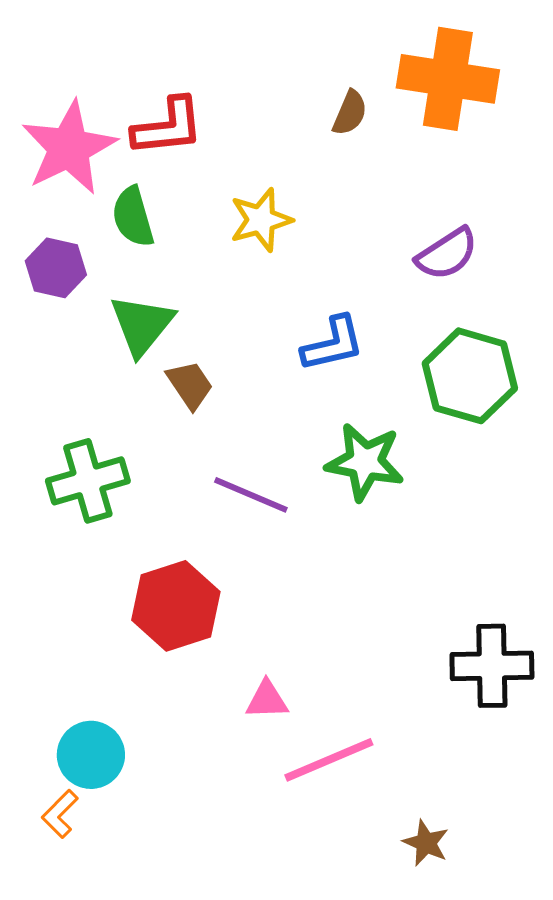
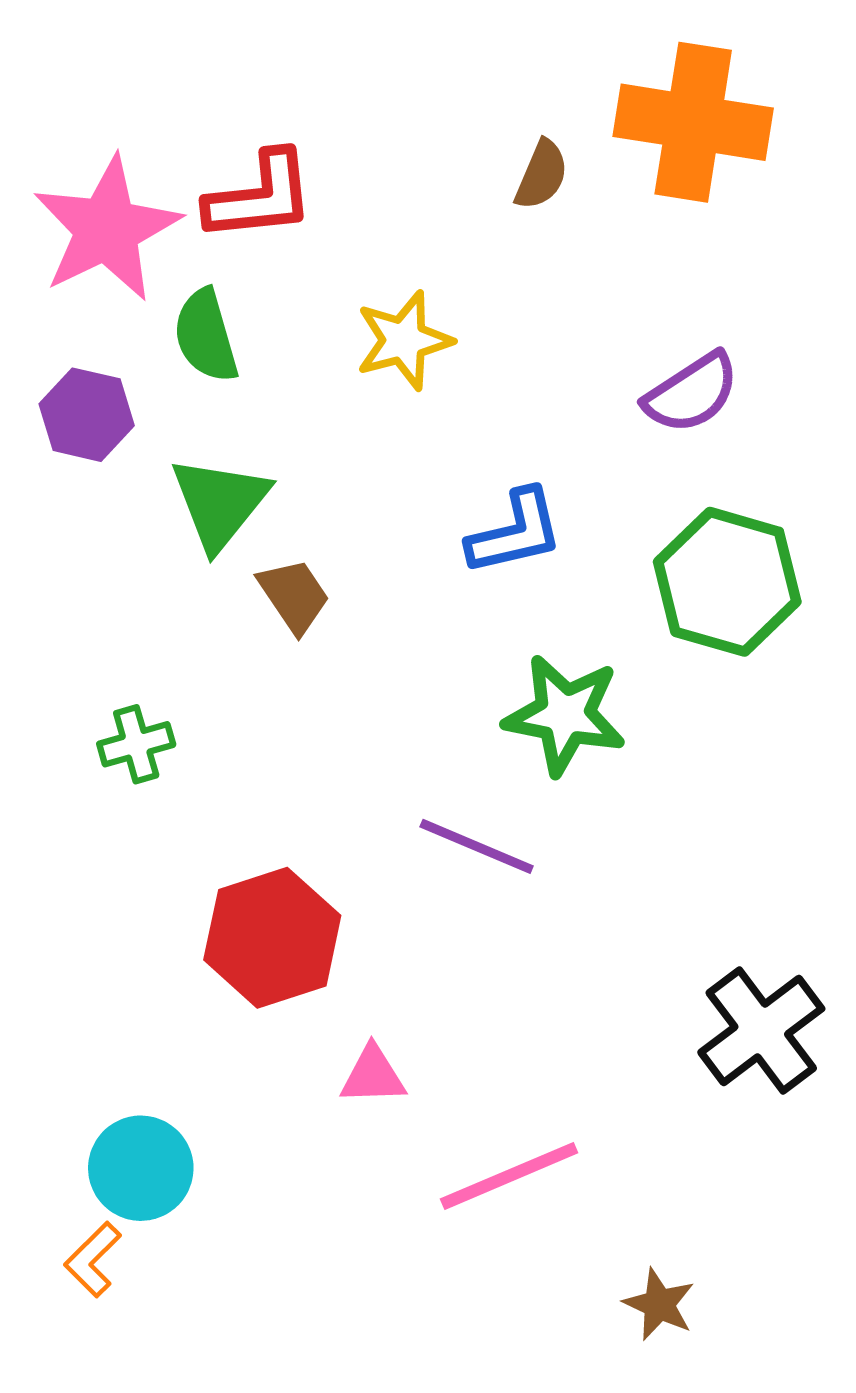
green cross: (88, 481) -> (136, 744), size x0.6
purple line: (251, 495) -> (477, 846), moved
black cross: (492, 666) -> (761, 1031), turned -36
pink triangle: (267, 700) -> (373, 1075), moved

